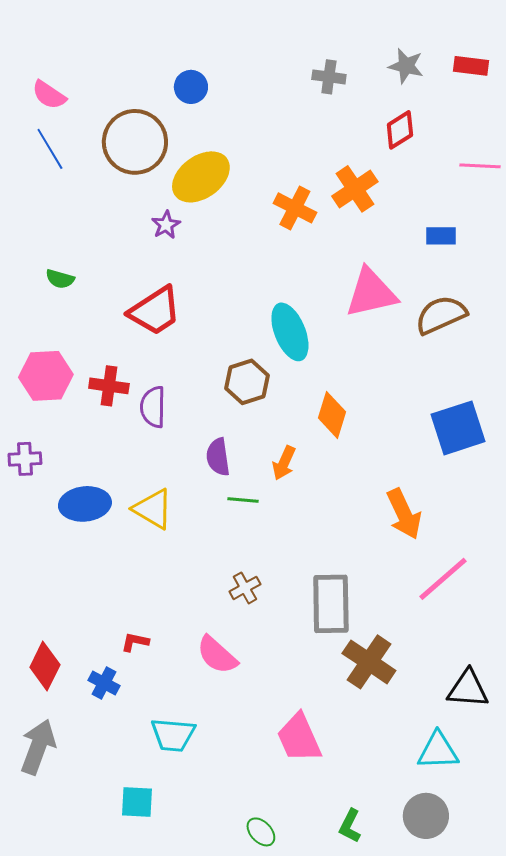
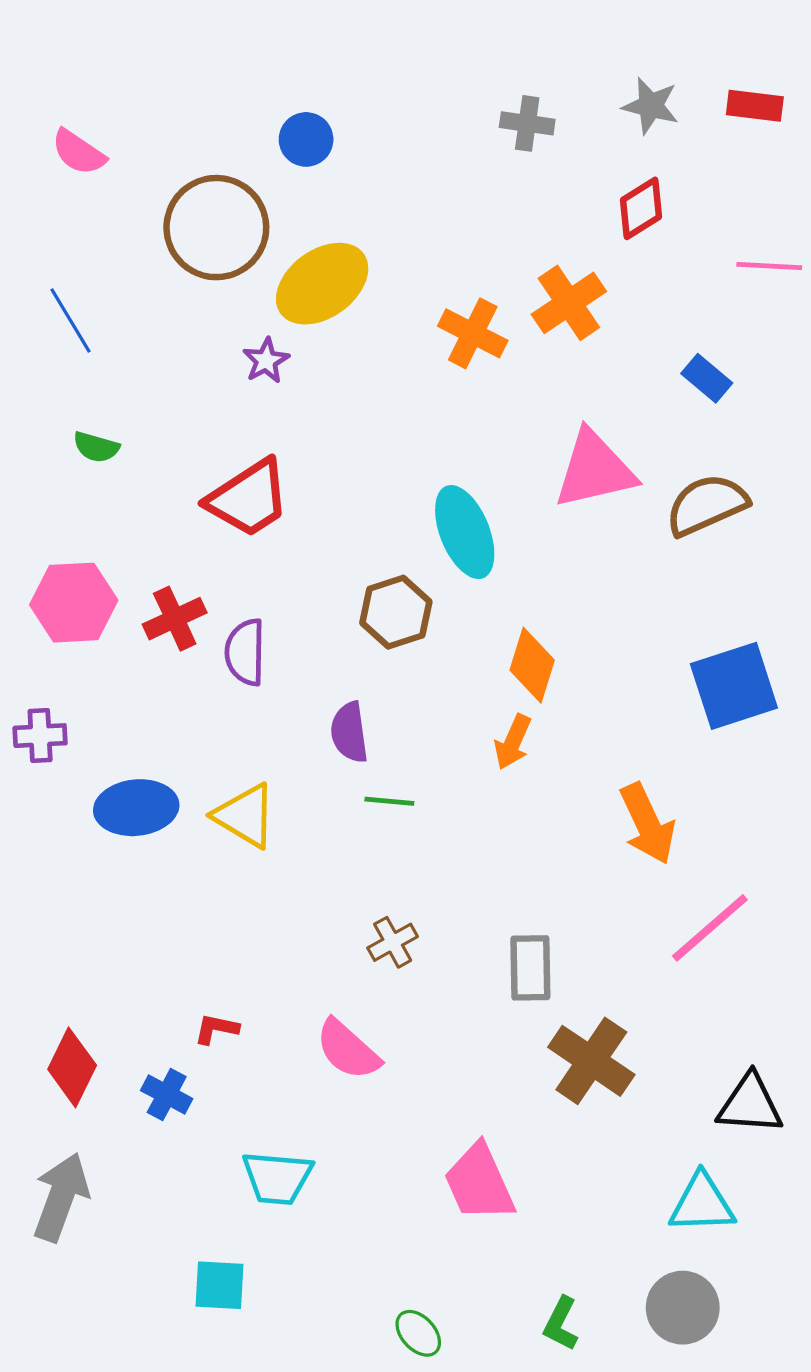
blue line: (50, 149) -> (71, 321), moved
blue rectangle: (441, 236) -> (707, 378), turned 40
red cross: (109, 386) -> (175, 619), turned -33
orange arrow: (284, 463) -> (513, 742), moved
gray rectangle: (331, 604) -> (530, 968), size x0.7

